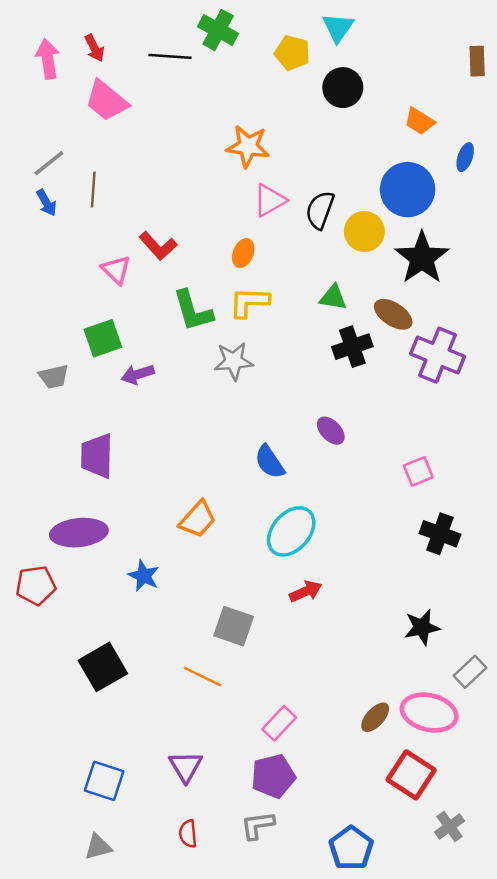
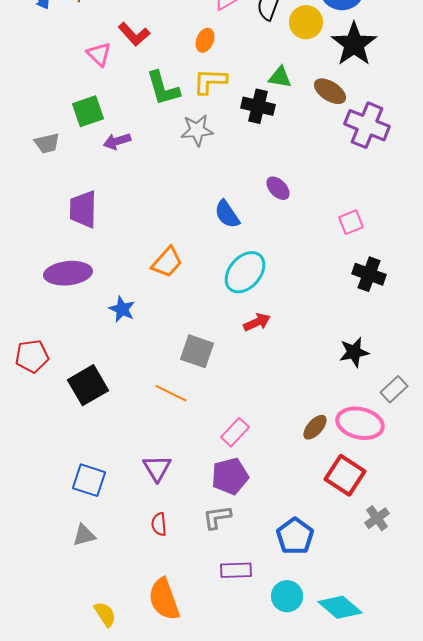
black cross: (352, 347) -> (258, 106), moved, turned 32
red pentagon: (36, 585) -> (32, 356), moved

